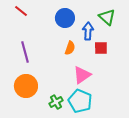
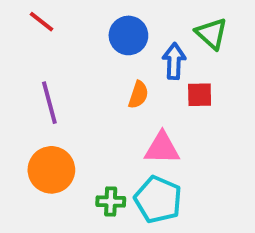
pink triangle: (82, 75) -> (162, 148), turned 36
green cross: (56, 102) -> (111, 201), turned 32

